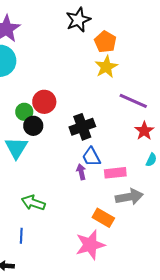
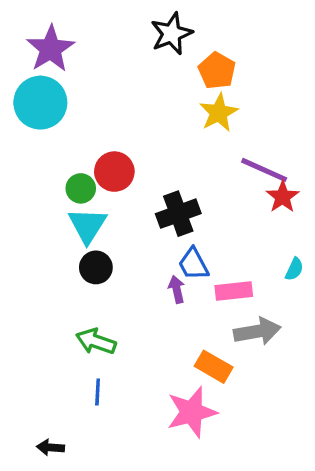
black circle: (33, 126) -> (96, 267), moved
red star: (144, 131) -> (283, 197), moved
cyan triangle: (16, 148) -> (87, 225), moved
blue line: (21, 236) -> (98, 392), moved

